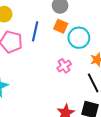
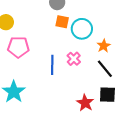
blue line: (35, 31) -> (52, 65), moved

